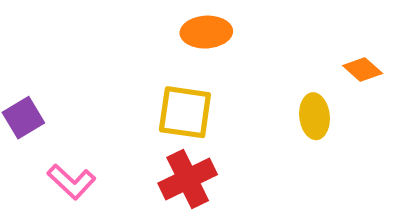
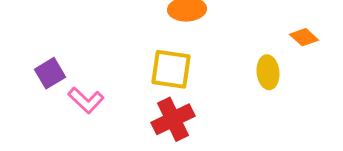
pink L-shape: (71, 182) -> (86, 100), moved

